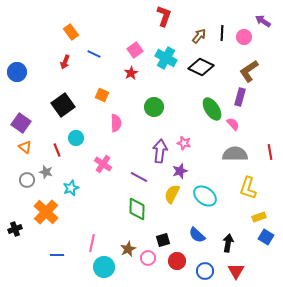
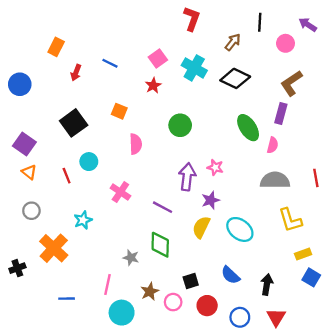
orange rectangle: (71, 32) -> (56, 47), moved, turned 63
black line: (222, 33) -> (260, 22), moved
pink semicircle: (233, 124) -> (273, 145), turned 56
gray star: (46, 172) -> (131, 258), moved
yellow L-shape: (248, 188) -> (290, 220), turned -35

